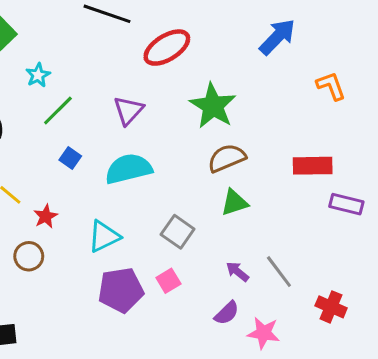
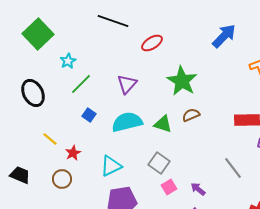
red ellipse: (167, 48) -> (152, 43), size x0.7
brown semicircle: (227, 158) -> (191, 115), size x0.7
green triangle: (234, 203) -> (163, 124), moved, turned 36
gray line: (279, 272) -> (233, 168), moved
pink square: (168, 281) -> (169, 187), moved

